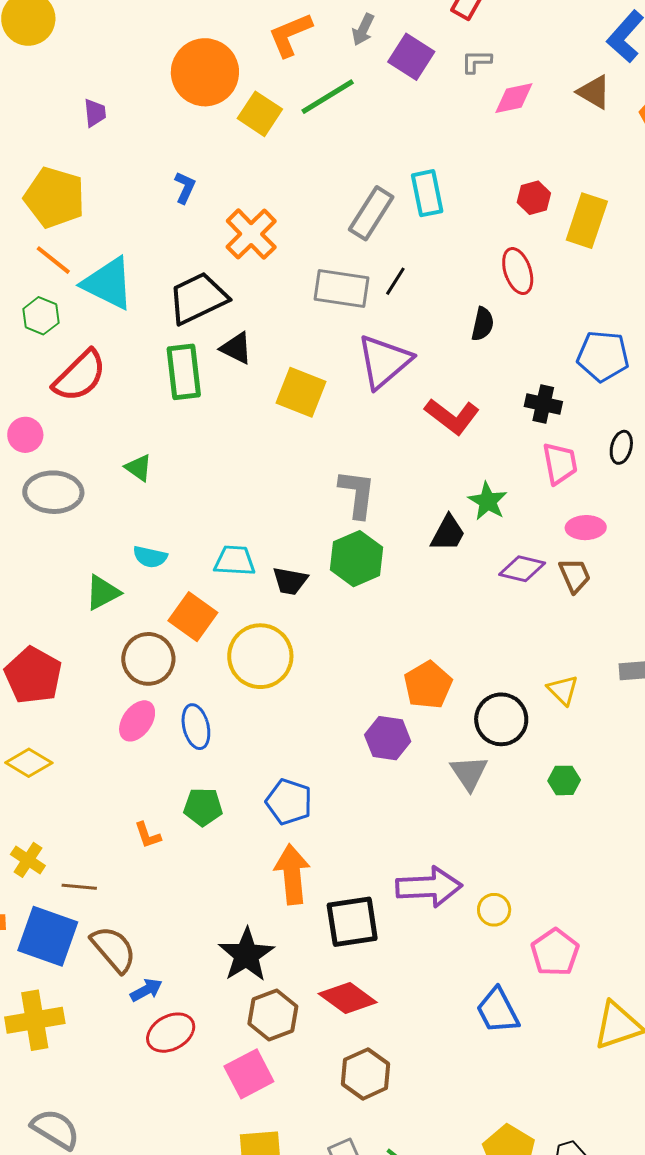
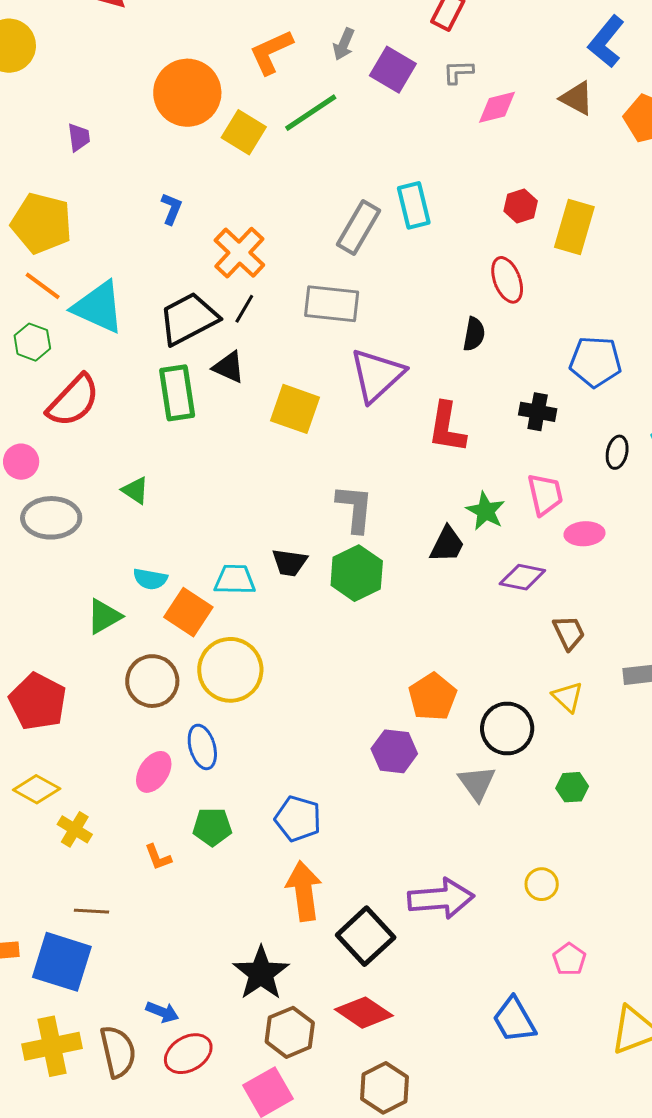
black line: (395, 281) -> (244, 309), moved
red L-shape: (452, 416) -> (447, 427), turned 64
pink trapezoid: (560, 463) -> (545, 494), moved
brown trapezoid: (575, 575) -> (569, 633), moved
black trapezoid: (290, 581) -> (289, 562), moved
orange square: (193, 617) -> (188, 612), moved
yellow circle: (260, 656) -> (230, 670), moved
pink ellipse: (137, 721) -> (154, 772), moved
yellow cross: (28, 860) -> (75, 829), moved
yellow circle: (494, 910) -> (542, 884), moved
black square: (352, 922) -> (366, 936), turned -32
brown semicircle: (114, 949) -> (118, 1052), moved, turned 30
pink pentagon: (555, 952) -> (569, 959), size x0.7
blue arrow: (146, 990) -> (162, 1012), turned 52

